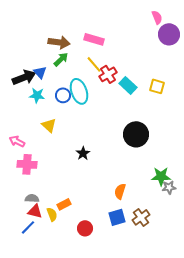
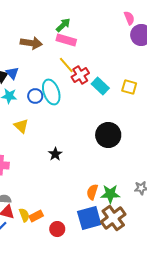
green arrow: (61, 59) -> (63, 25), moved
green star: (161, 176) -> (110, 194), moved
orange rectangle: (64, 204) -> (36, 216), moved
blue square: (117, 217) -> (89, 218), size x1.4
brown cross: (141, 217) -> (113, 218), size x1.4

